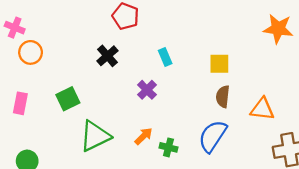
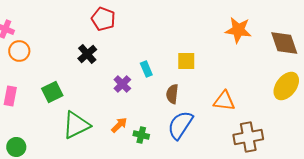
cyan rectangle: (165, 57) -> (146, 69), moved
brown semicircle: (223, 97) -> (172, 94), moved

